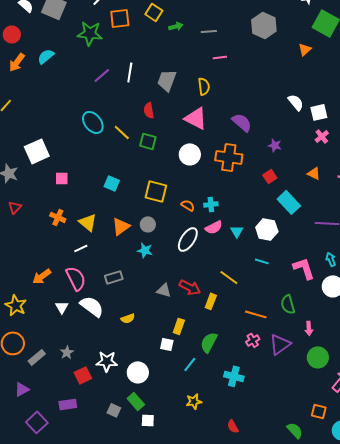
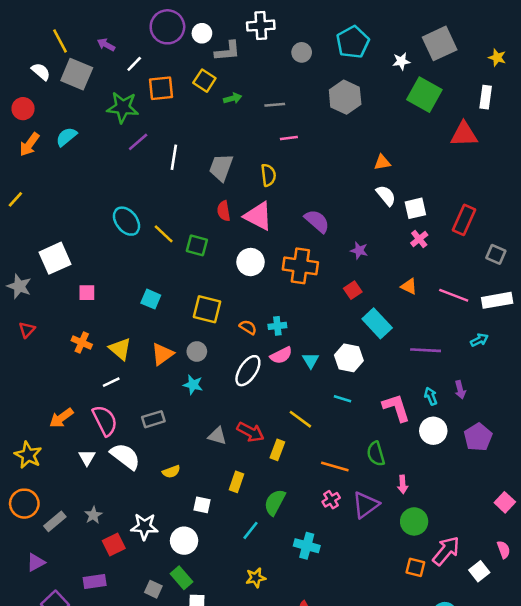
orange triangle: (305, 49) -> (382, 162), moved, turned 32
purple line: (102, 75) -> (138, 142), moved
red semicircle: (149, 110) -> (224, 211), moved
white square: (167, 344) -> (202, 505), moved
orange square: (319, 411) -> (415, 567), moved

